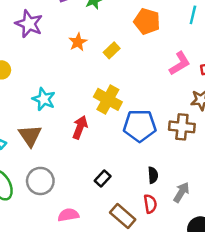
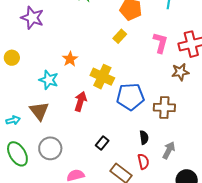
orange star: (78, 42) -> (70, 59), moved
yellow rectangle: (112, 50) -> (120, 36), moved
pink L-shape: (180, 63) -> (160, 43), turned -40
brown cross: (182, 127) -> (164, 107), moved

